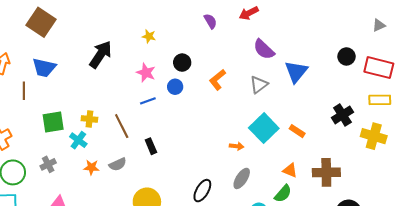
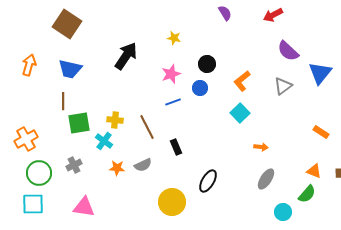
purple semicircle: (210, 21) -> (225, 13), moved
pink star: (146, 73) -> (171, 74), turned 30
brown line: (24, 91) -> (63, 101), moved
cyan square: (264, 128) -> (240, 113), moved, size x0.7
black ellipse: (202, 191) -> (208, 181), moved

